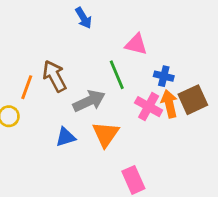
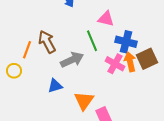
blue cross: (164, 76) -> (126, 42), size x1.5
orange triangle: (106, 134) -> (84, 101), moved

